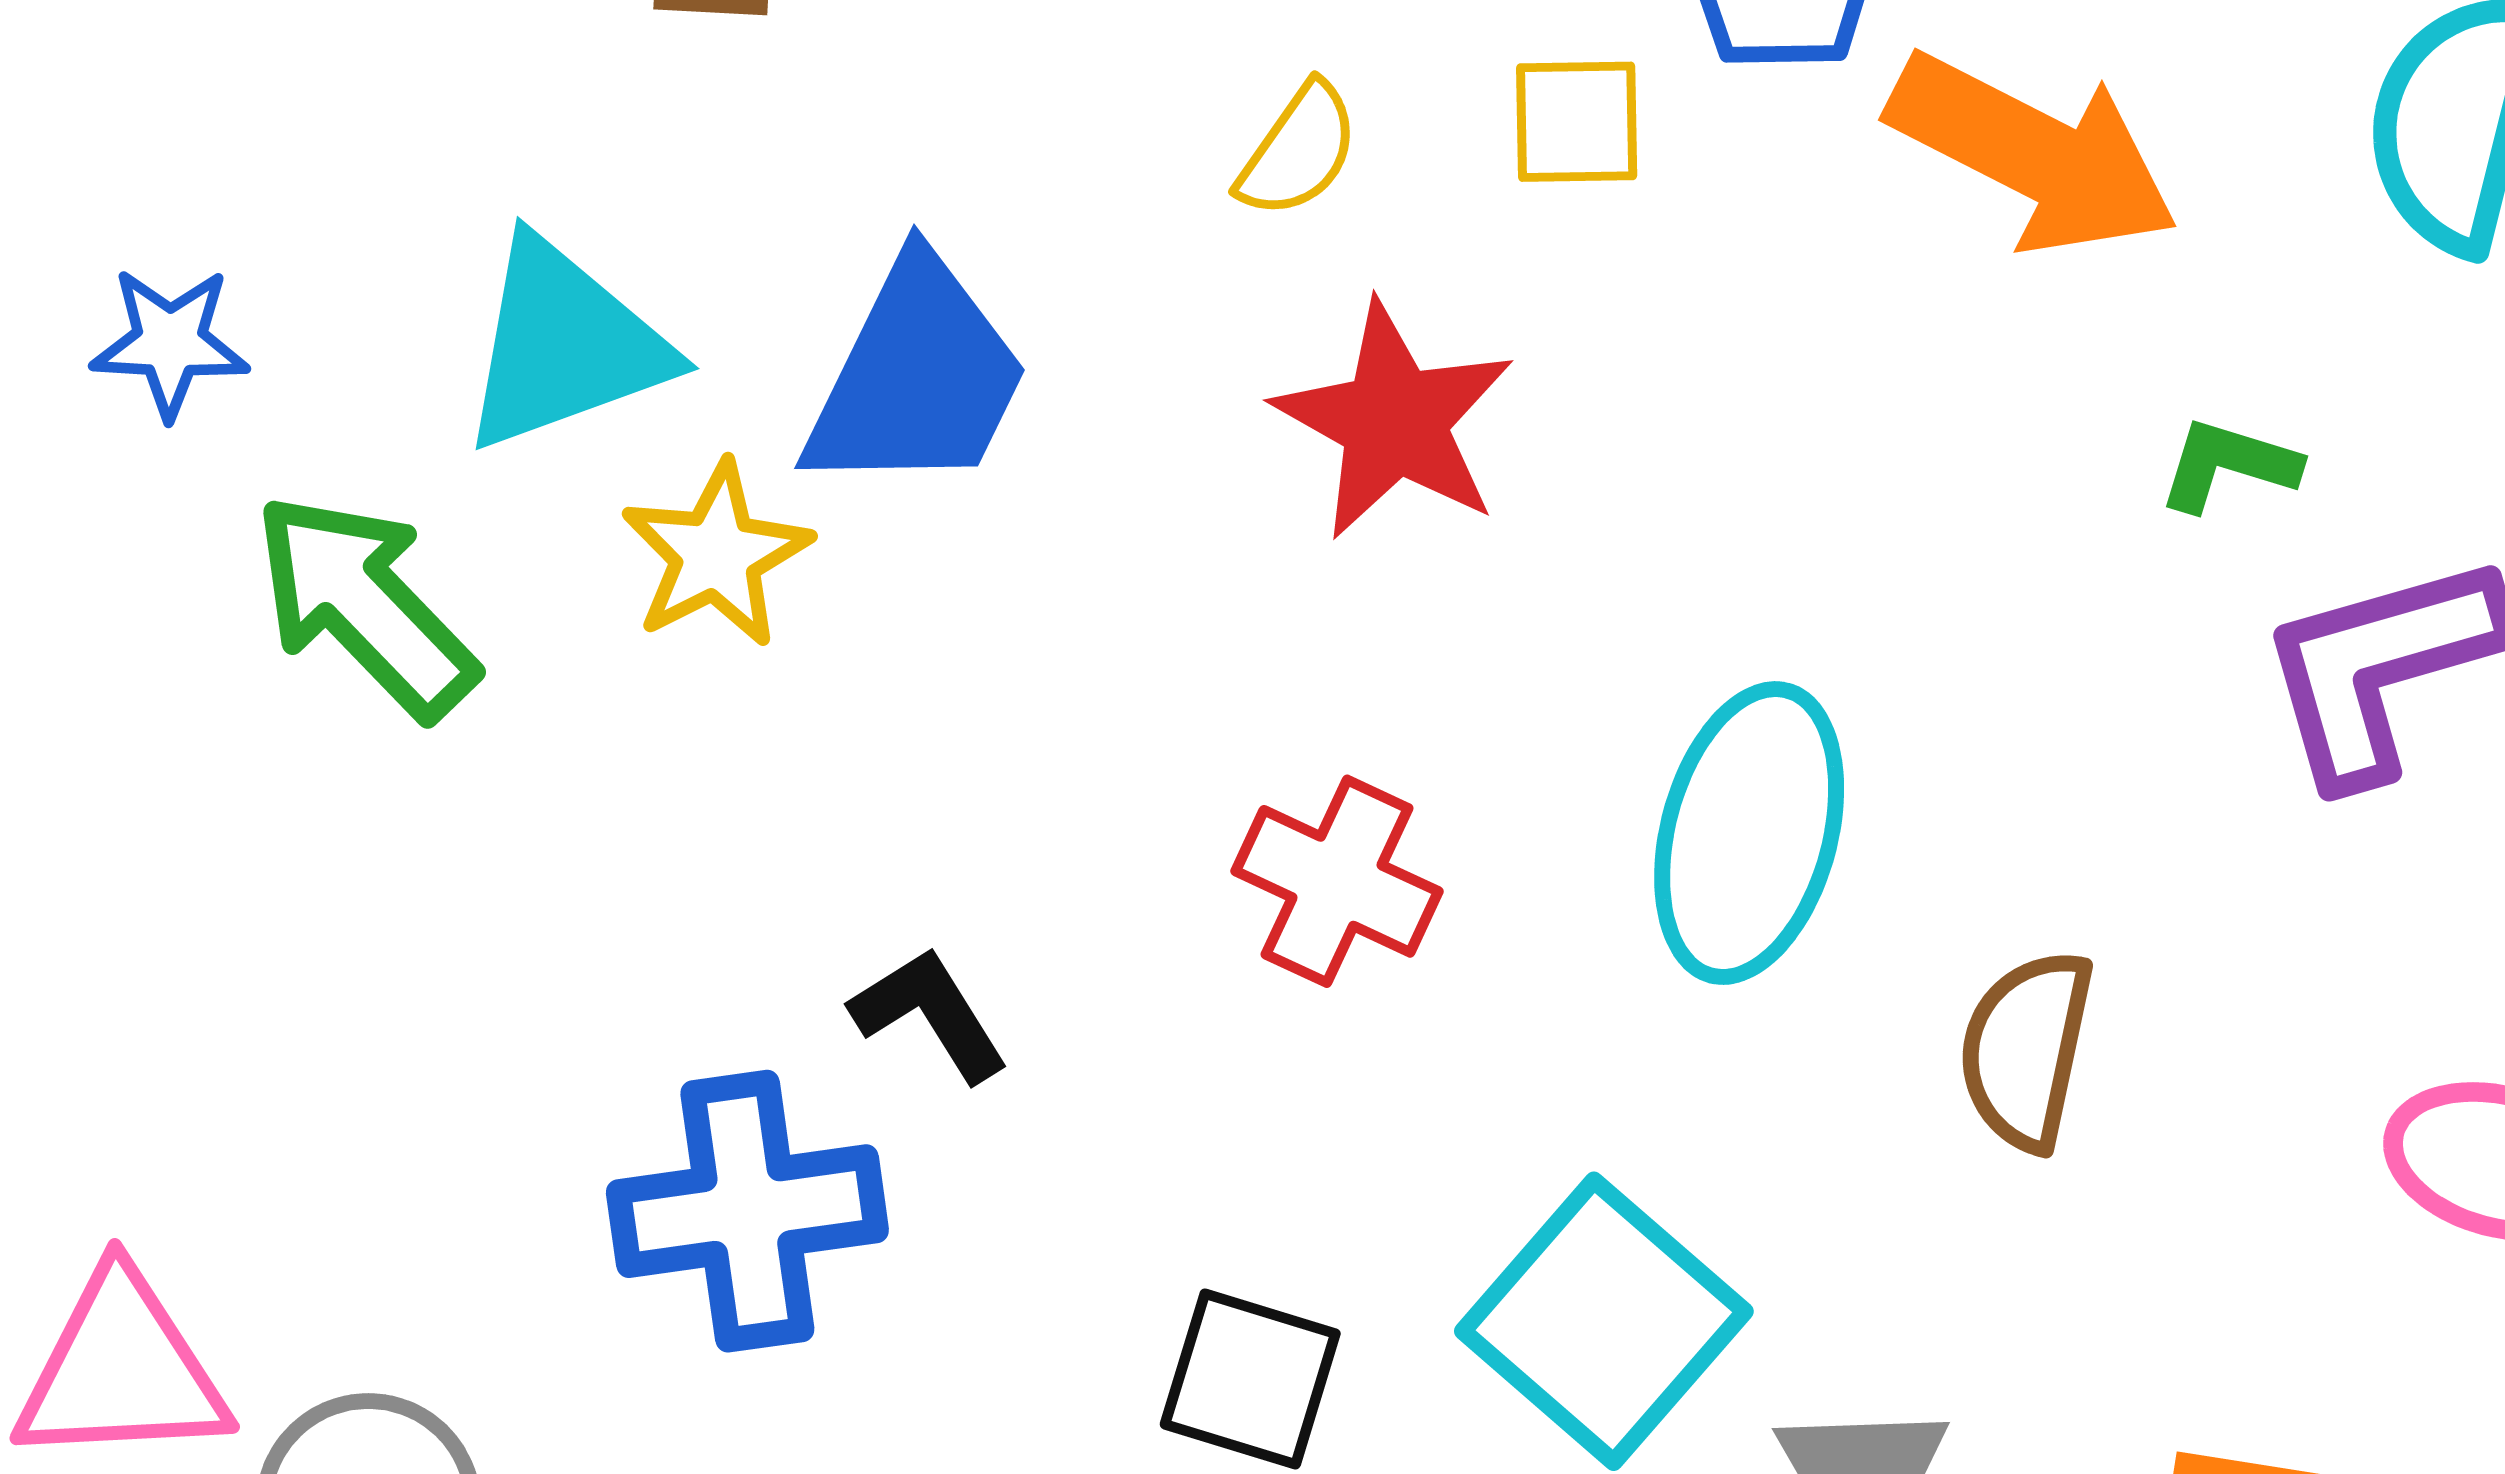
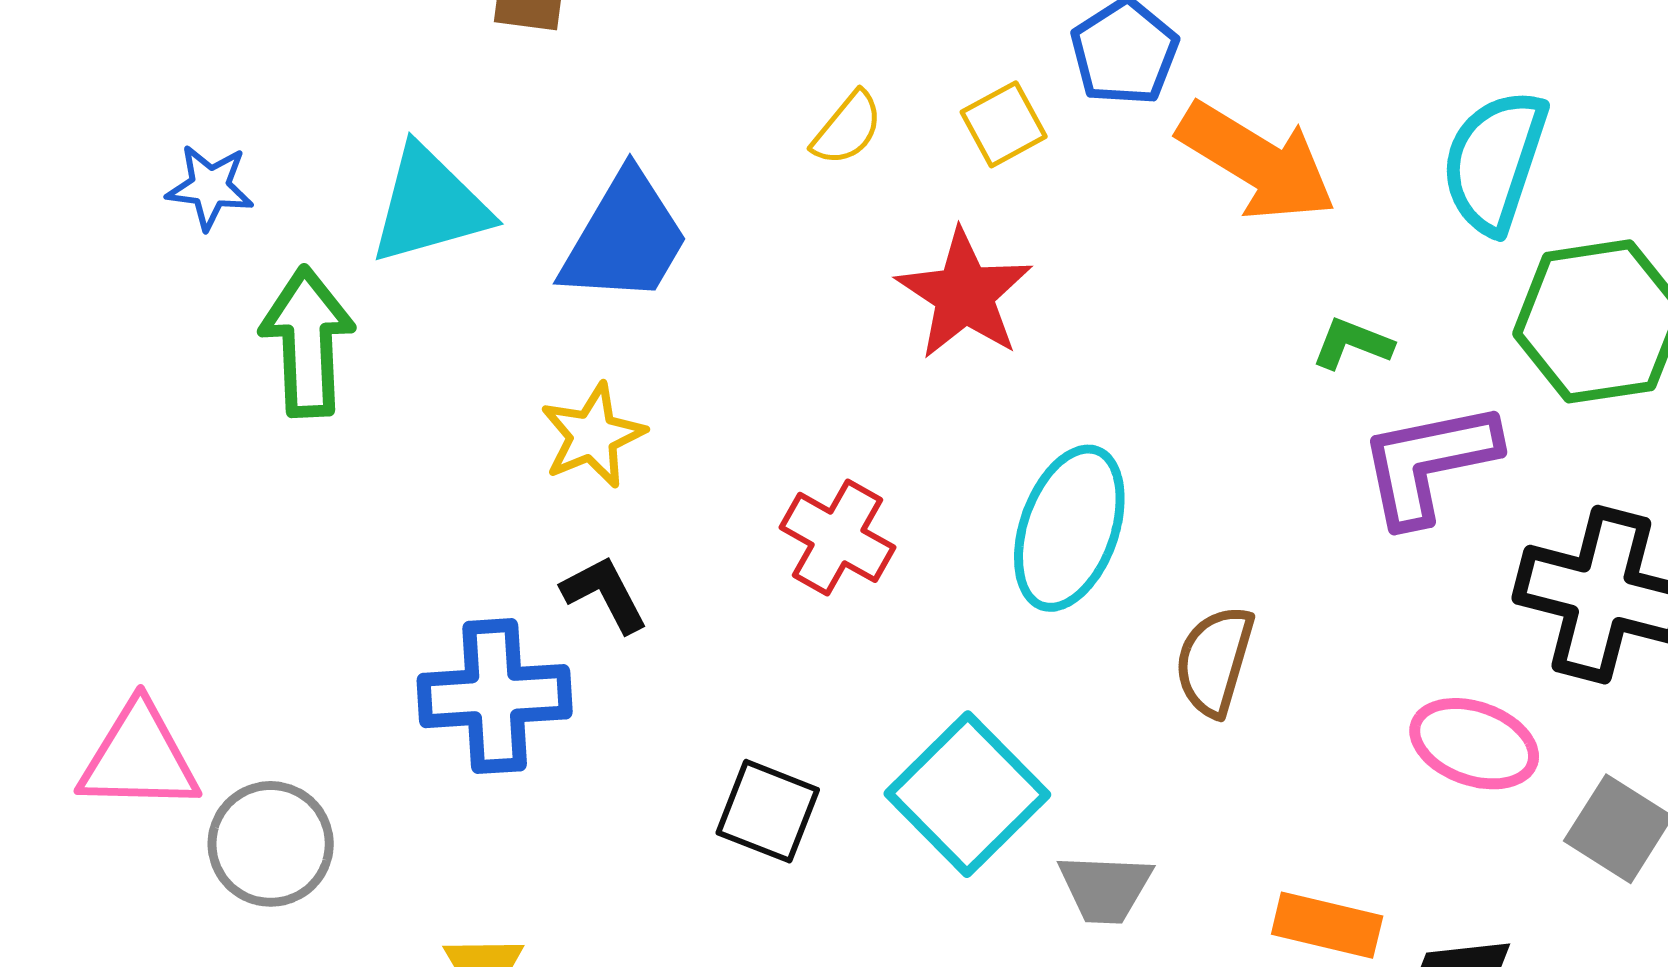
yellow square: (1577, 122) -> (1004, 124), turned -32
red star: (1394, 421) -> (964, 294), moved
yellow star: (716, 555) -> (593, 436), moved
green arrow: (365, 605) -> (307, 342), turned 37

